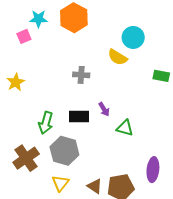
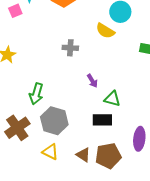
black rectangle: (79, 117) -> (102, 120), moved
yellow triangle: (60, 183) -> (50, 152), turned -42

